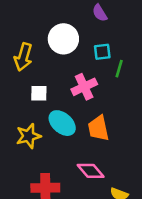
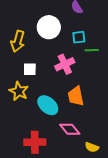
green line: (119, 69) -> (92, 50), turned 72
cyan ellipse: (62, 123) -> (48, 105), moved
yellow star: (28, 136) -> (19, 91), moved, turned -30

